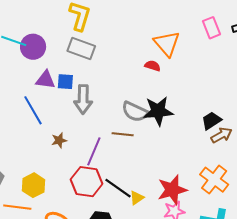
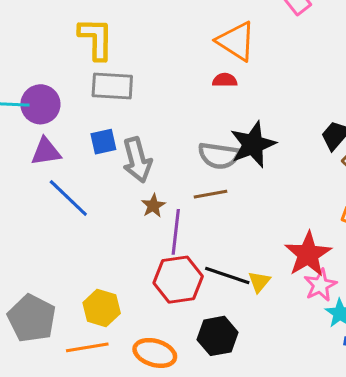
purple triangle: (45, 80) -> (46, 152), moved
brown star: (59, 140) -> (153, 206), moved

